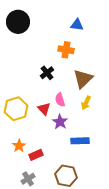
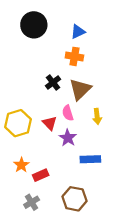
black circle: (18, 22) -> (34, 25), moved
blue triangle: (77, 25) -> (78, 32), moved, turned -32
brown triangle: (83, 79) -> (80, 89), moved
yellow arrow: (86, 103) -> (97, 116), turned -32

